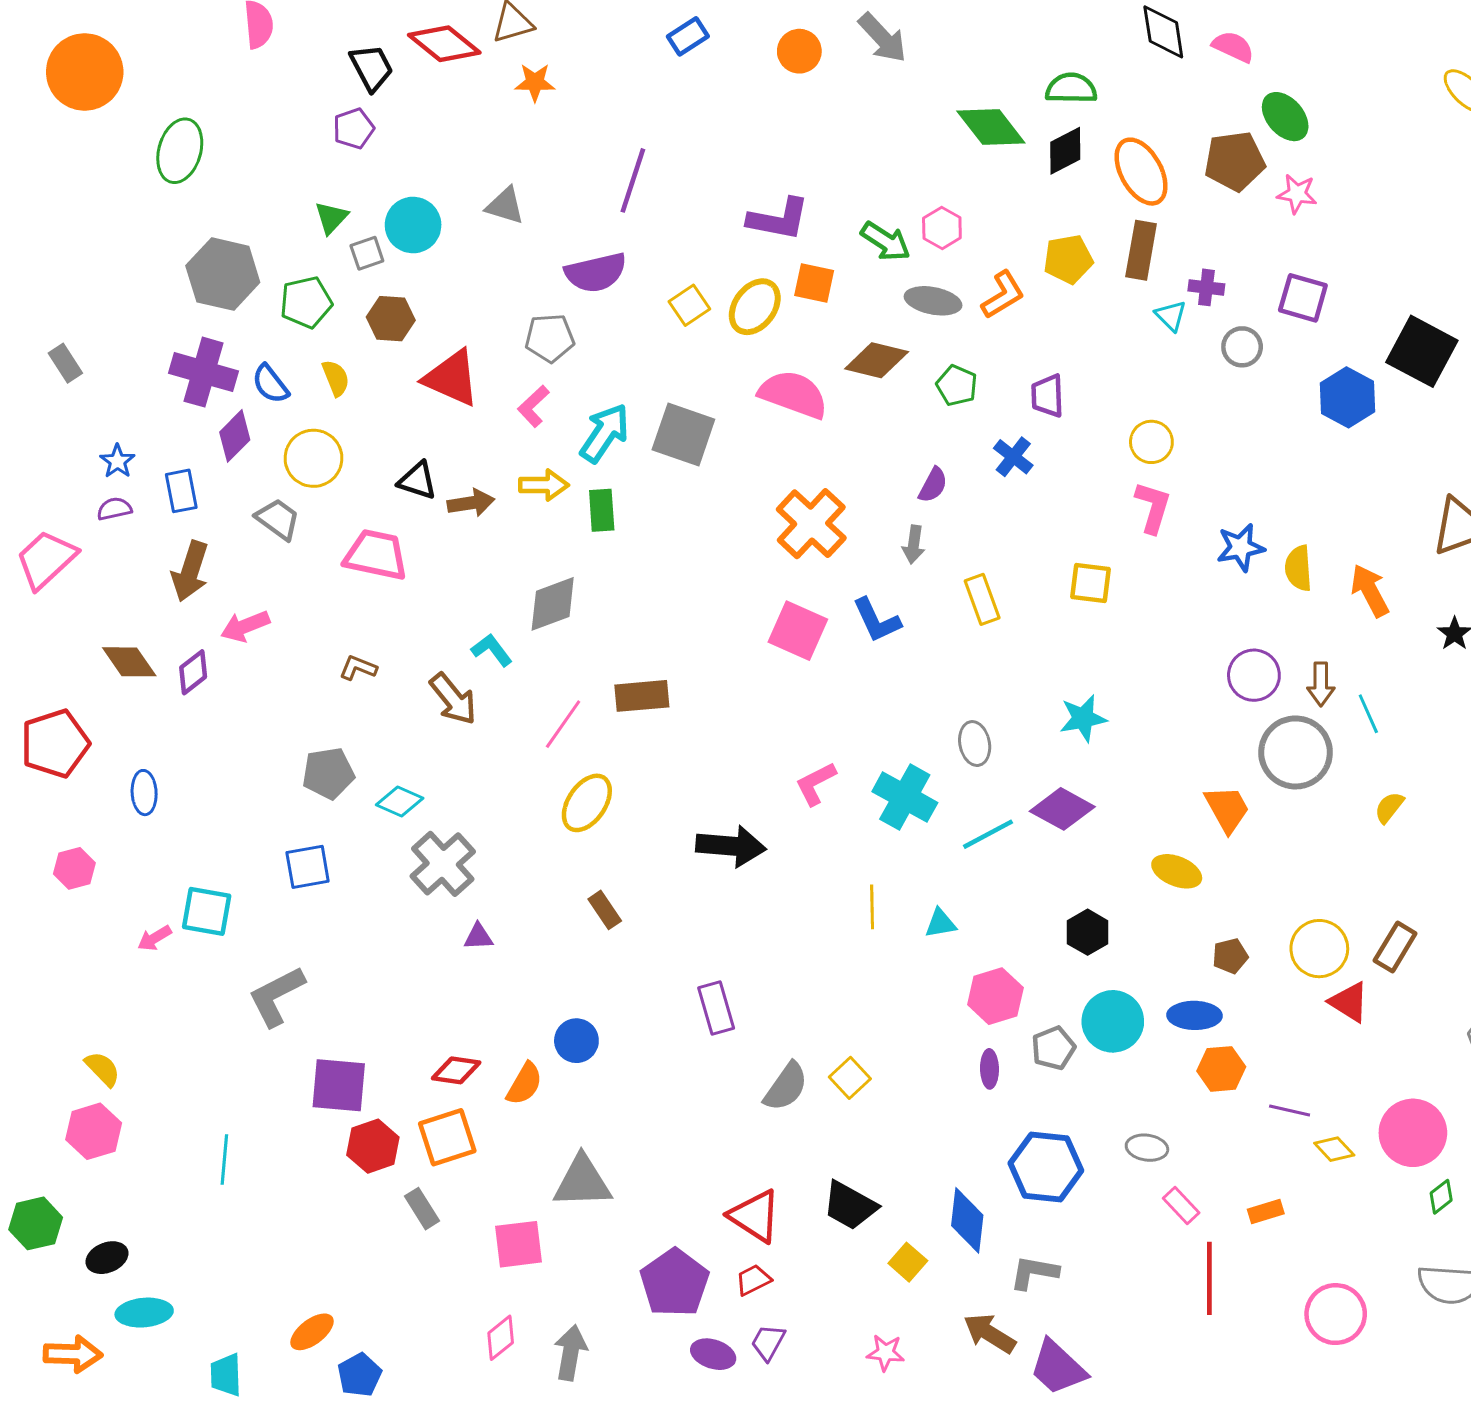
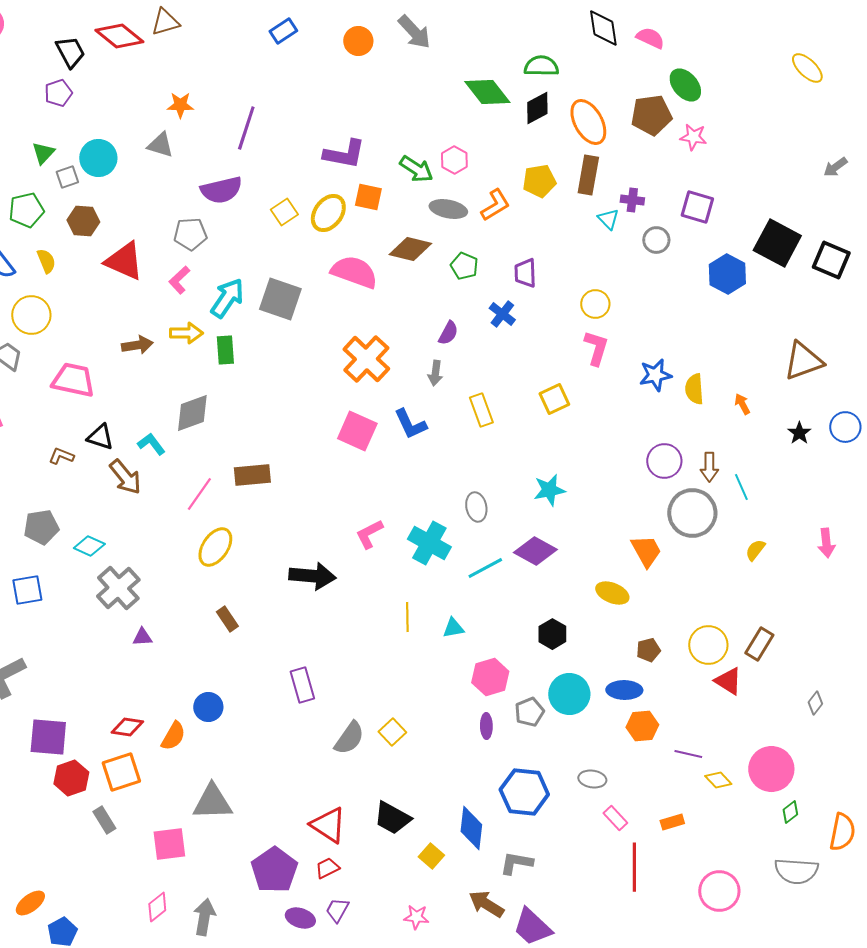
orange star: (535, 82) -> (180, 105), moved
black triangle: (417, 481) -> (100, 437), moved
yellow square: (1091, 583) -> (554, 399), turned -32
orange arrow: (1370, 590) -> (742, 404), size x0.6

